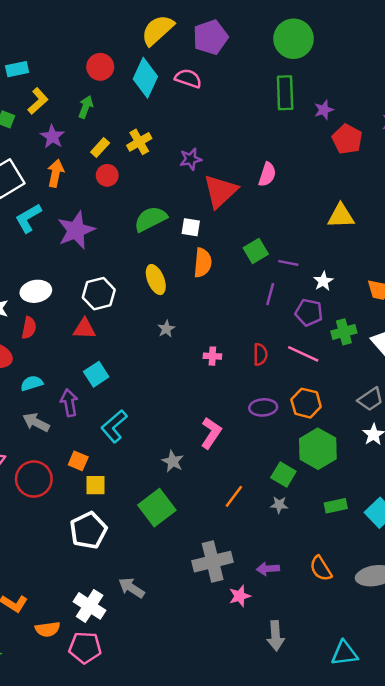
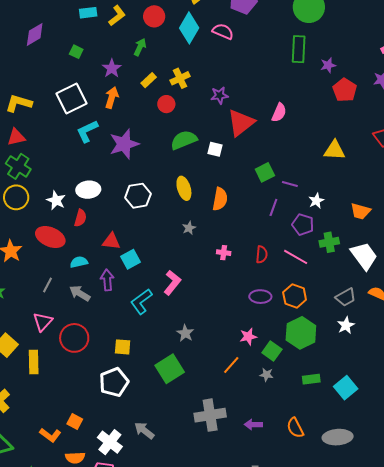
yellow L-shape: (38, 101) -> (117, 16), moved
red circle: (107, 175) -> (166, 104), moved
orange semicircle: (203, 263) -> (220, 199), moved
red triangle: (84, 329) -> (111, 241), moved
pink L-shape: (211, 433) -> (172, 283), moved
orange square: (78, 461) -> (75, 421), moved
pink star: (240, 596) -> (248, 337), moved

